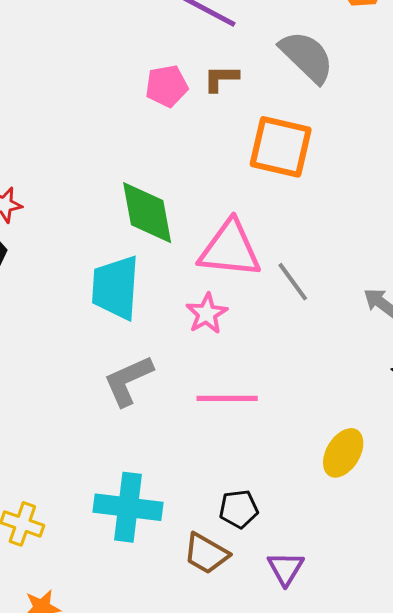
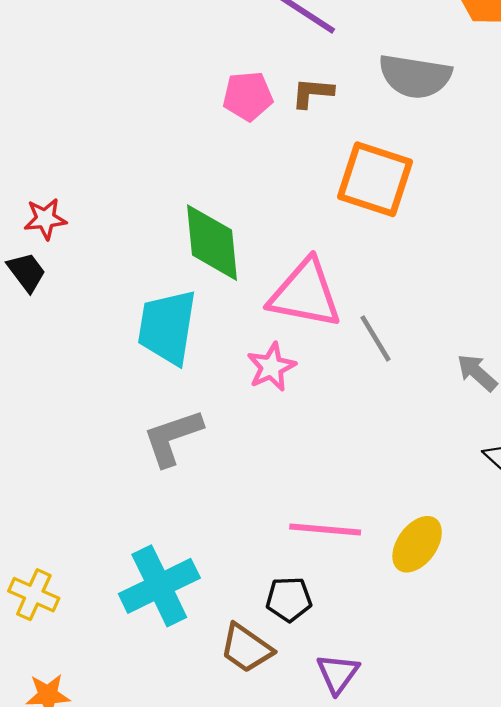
gray semicircle: (307, 57) -> (415, 76), turned 140
pink line: (227, 398) -> (325, 529), moved
cyan cross: (128, 507) -> (159, 586), turned -38

